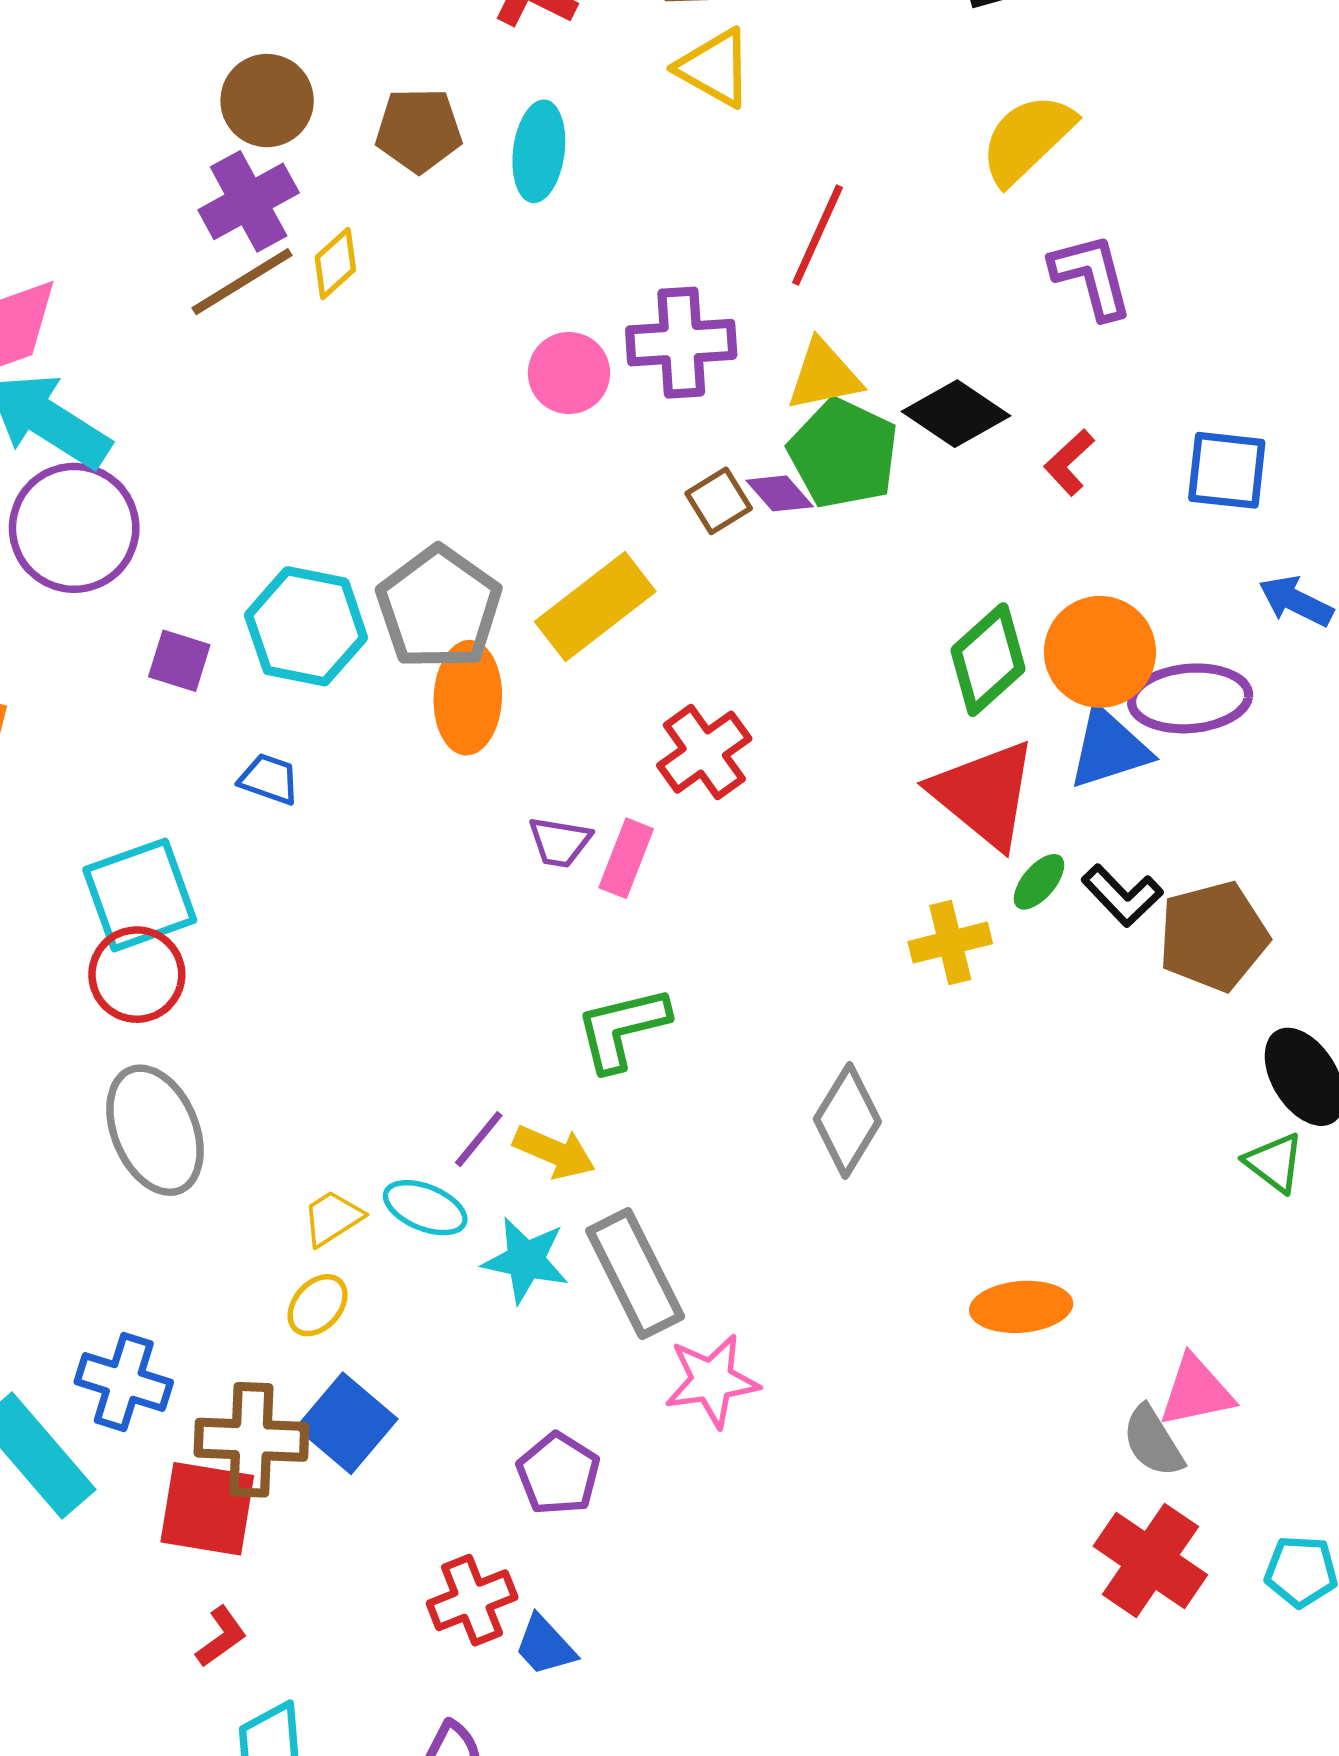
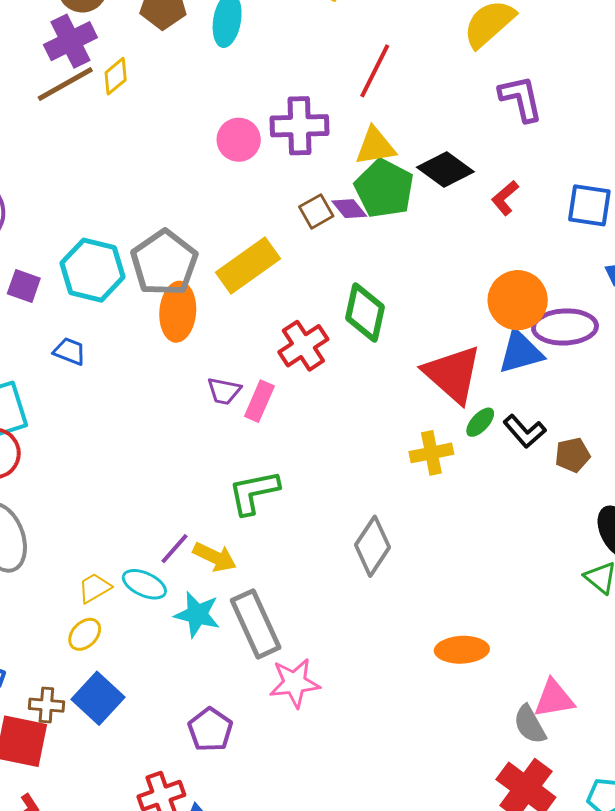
green diamond: (988, 660) -> (365, 313), moved, turned -38
brown pentagon: (1213, 936) -> (573, 455), size x0.6
brown cross: (251, 1440) -> (46, 705), size x0.6

